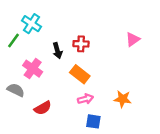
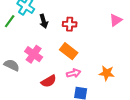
black arrow: (57, 51) -> (44, 21), moved
pink cross: (33, 69) -> (34, 54), moved
red semicircle: (43, 108) -> (49, 81), moved

